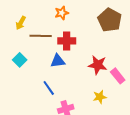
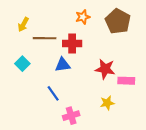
orange star: (62, 13) -> (83, 17), moved
pink rectangle: (118, 76) -> (126, 81), turned -49

